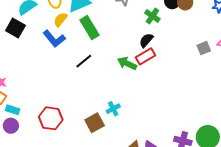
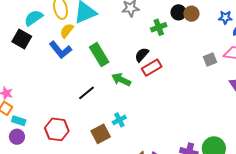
green cross: (152, 16) -> (159, 27), turned 35
green rectangle: (90, 28) -> (99, 55), moved
black semicircle: (146, 40) -> (142, 55), moved
black line: (84, 61) -> (86, 93), moved
green arrow: (127, 63) -> (121, 80), moved

